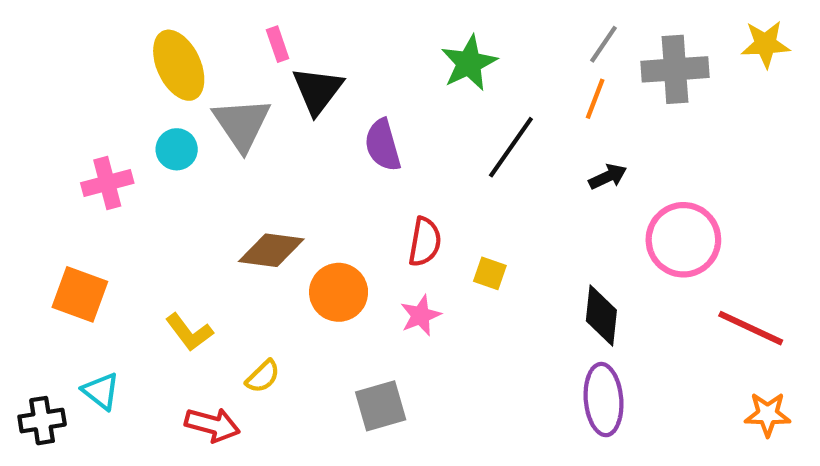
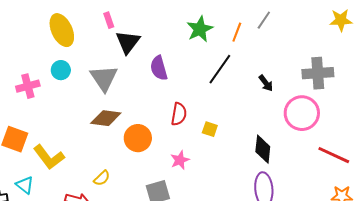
gray cross: (675, 69) -> (318, 73), moved
orange line: (595, 99) -> (237, 32), moved
gray triangle: (242, 124) -> (104, 78), moved
black arrow: (608, 177) -> (266, 83), turned 78
pink star: (421, 315) -> (180, 160), moved
yellow L-shape: (189, 332) -> (49, 157), moved, size x1.4

